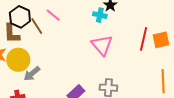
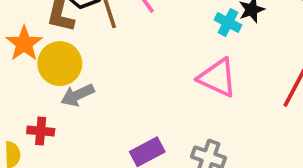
pink triangle: (102, 45) -> (217, 78), turned -40

